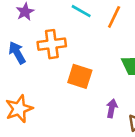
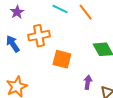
orange line: (114, 17) -> (86, 12), turned -60

